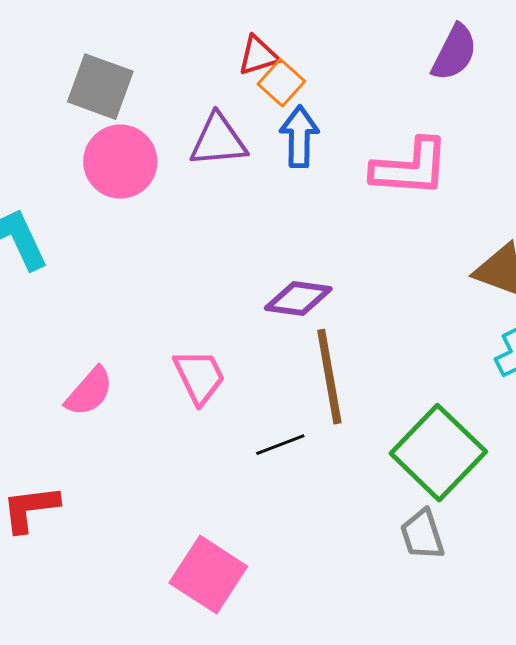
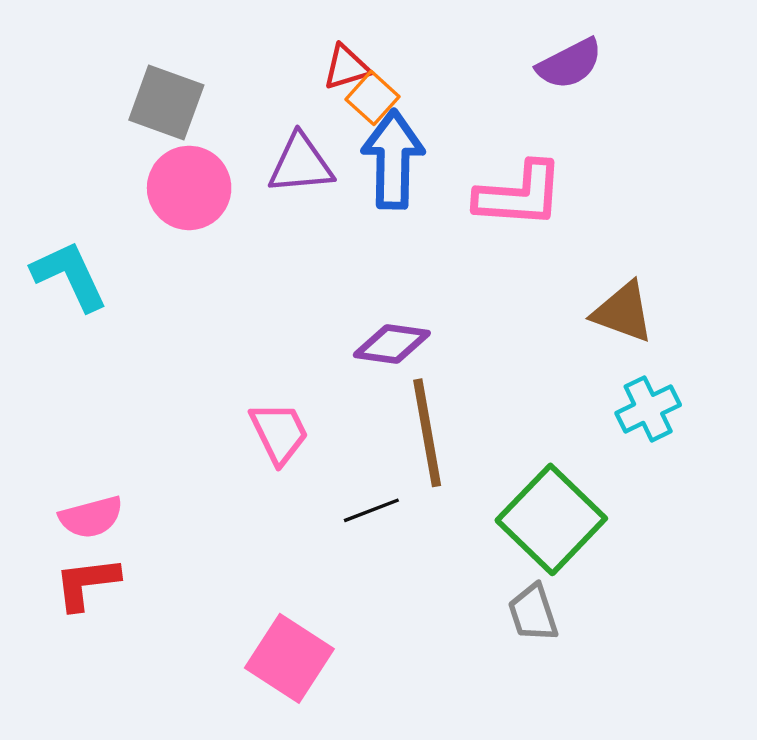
purple semicircle: (454, 53) -> (570, 64), turned 36
blue arrow: (299, 137) -> (393, 159), size x1.4
pink semicircle: (89, 392) -> (91, 517), moved, turned 34

